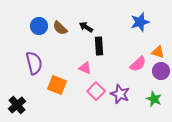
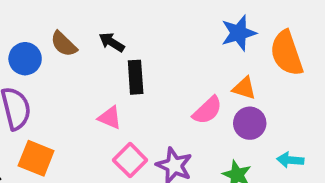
blue star: (140, 22) -> (239, 33), moved
blue circle: (39, 26) -> (25, 59), moved
orange square: (57, 85) -> (36, 158), moved

